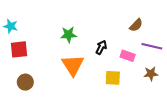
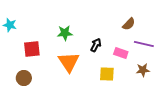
red square: (19, 49) -> (32, 49), moved

